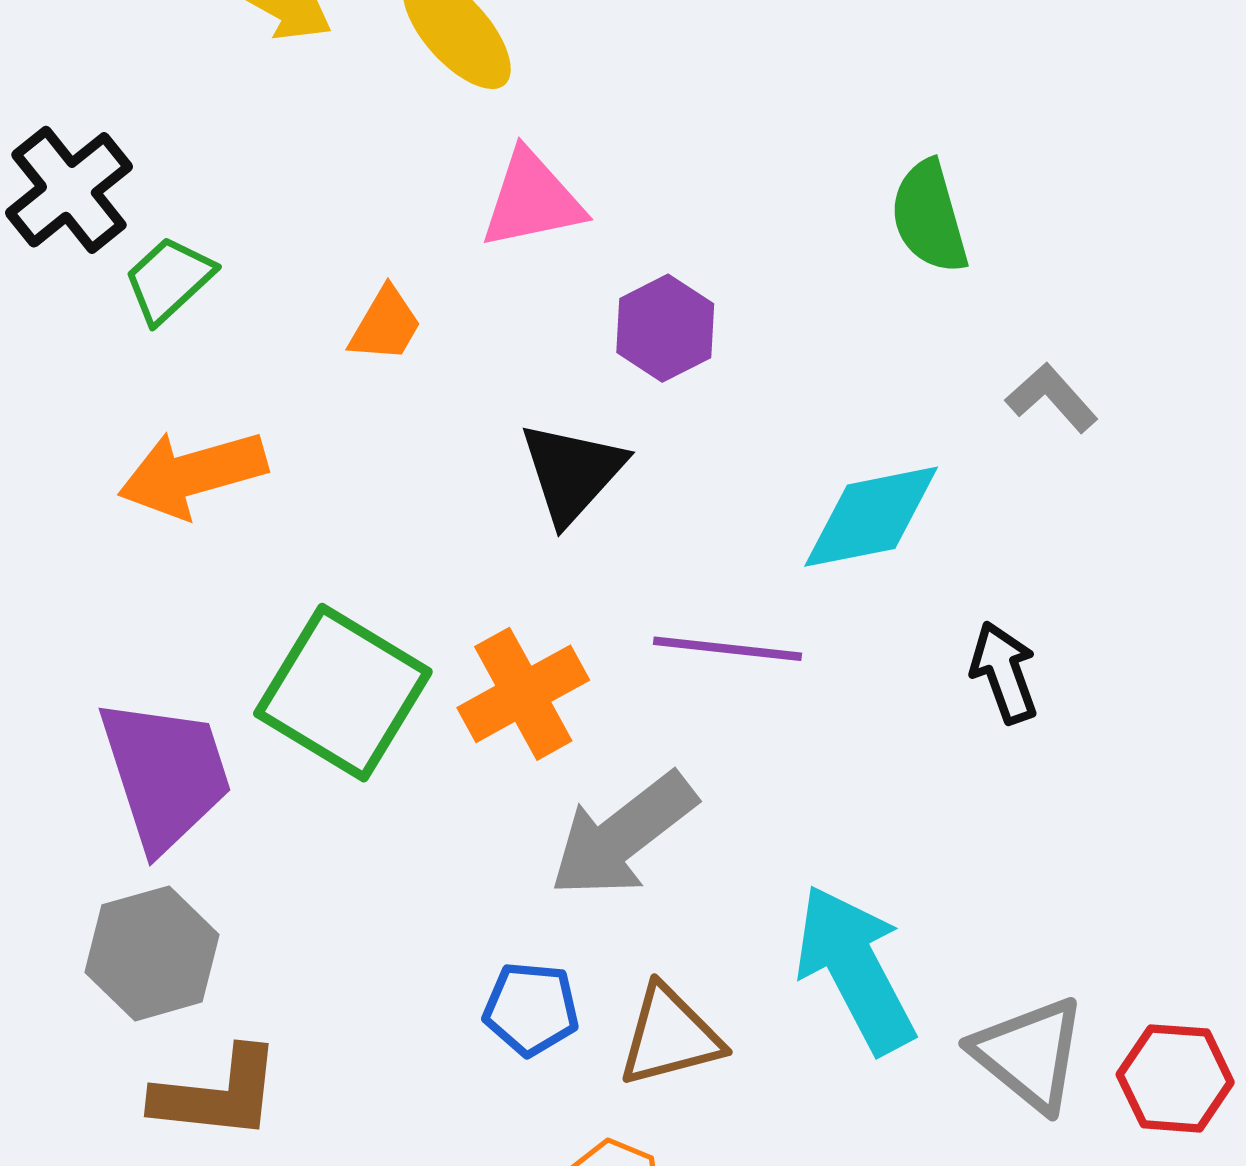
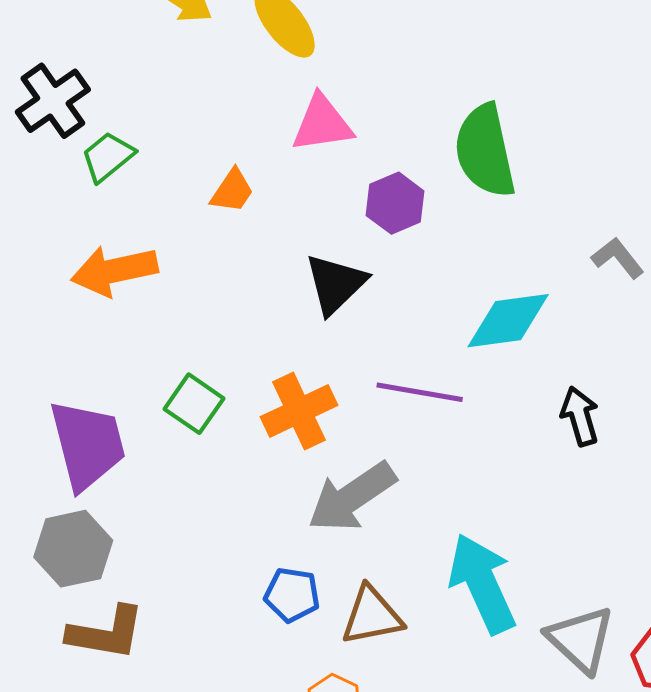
green semicircle: (929, 217) -> (485, 151), moved, size x1.4
green square: (343, 693) -> (194, 404), size x0.6

